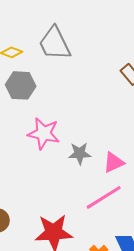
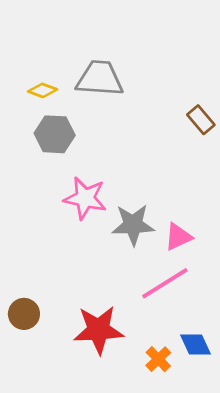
gray trapezoid: (55, 43) -> (100, 78), turned 120
gray star: (80, 153) -> (133, 225), size x1.4

